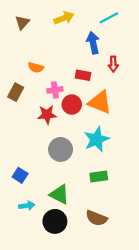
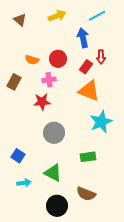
brown triangle: (22, 22) -> (20, 20), turned -32
red rectangle: (83, 75) -> (86, 67), moved, turned -64
red circle: (72, 105) -> (58, 59), moved
cyan star: (96, 139) -> (101, 122), moved
black circle: (55, 221) -> (57, 206), moved

